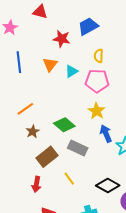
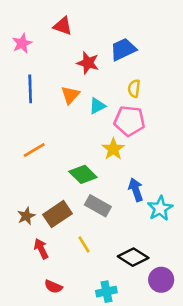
yellow star: (97, 111) -> (113, 149), moved
brown star: (33, 131) -> (26, 216), moved
red arrow: (37, 184) -> (41, 249), turned 140

